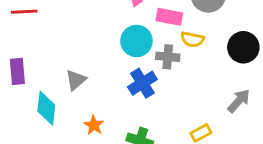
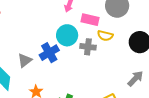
blue cross: (142, 83) -> (49, 53), moved

